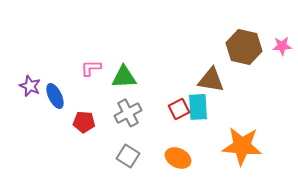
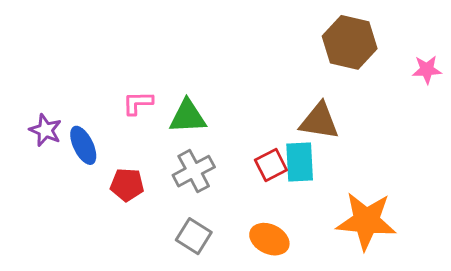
brown hexagon: (244, 47) -> (350, 42), moved

